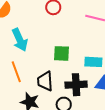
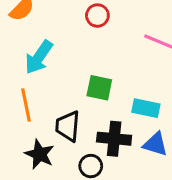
cyan arrow: (20, 40) -> (39, 57), turned 50

